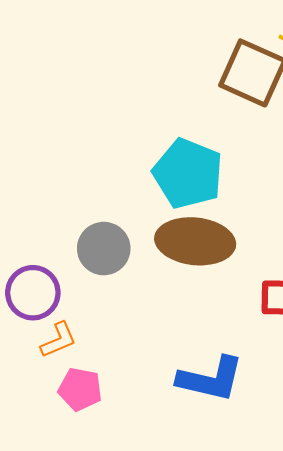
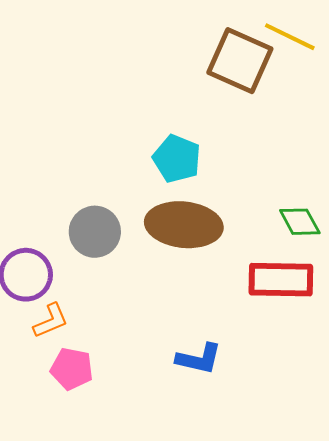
cyan pentagon: (188, 174) -> (177, 159), size x0.7
blue L-shape: (211, 379) -> (199, 359), size x0.7

